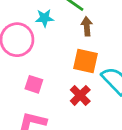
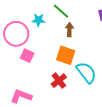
pink square: (34, 84) -> (27, 56), moved

